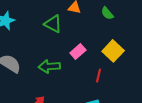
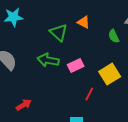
green arrow: (49, 66) -> (48, 60), moved

